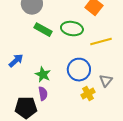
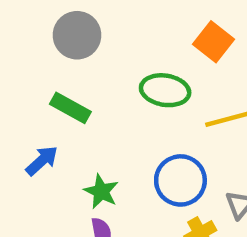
green rectangle: (43, 30) -> (70, 108), moved

